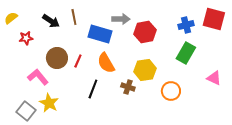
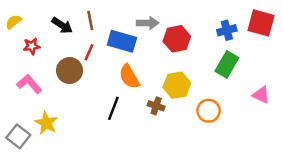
red line: (78, 61) -> (89, 52), moved
pink L-shape: (38, 77) -> (29, 84), moved
yellow star: (49, 103) -> (46, 123), moved
gray square: (26, 111) -> (18, 136), moved

